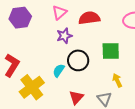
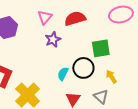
black circle: (78, 60) -> (83, 68), moved
cyan semicircle: (59, 71) -> (63, 74), moved

